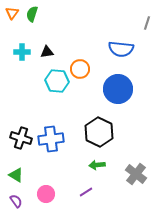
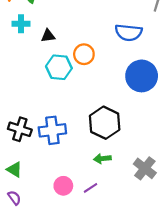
cyan cross: (22, 52) -> (21, 24), moved
blue circle: (118, 89) -> (142, 76), moved
pink circle: (46, 194) -> (63, 186), moved

